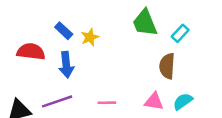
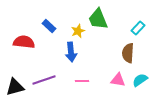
green trapezoid: (145, 23) -> (98, 19), moved
yellow star: (90, 37) -> (78, 31), moved
blue arrow: (66, 65) -> (71, 52), moved

